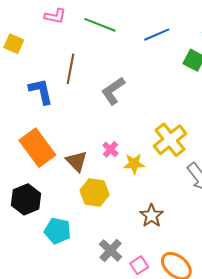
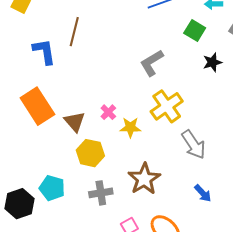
gray L-shape: (113, 91) -> (152, 63), moved
black hexagon: (26, 199) -> (20, 204), moved
brown star: (152, 216) -> (144, 179), size x1.4
gray cross: (111, 250) -> (101, 193), moved, turned 35

